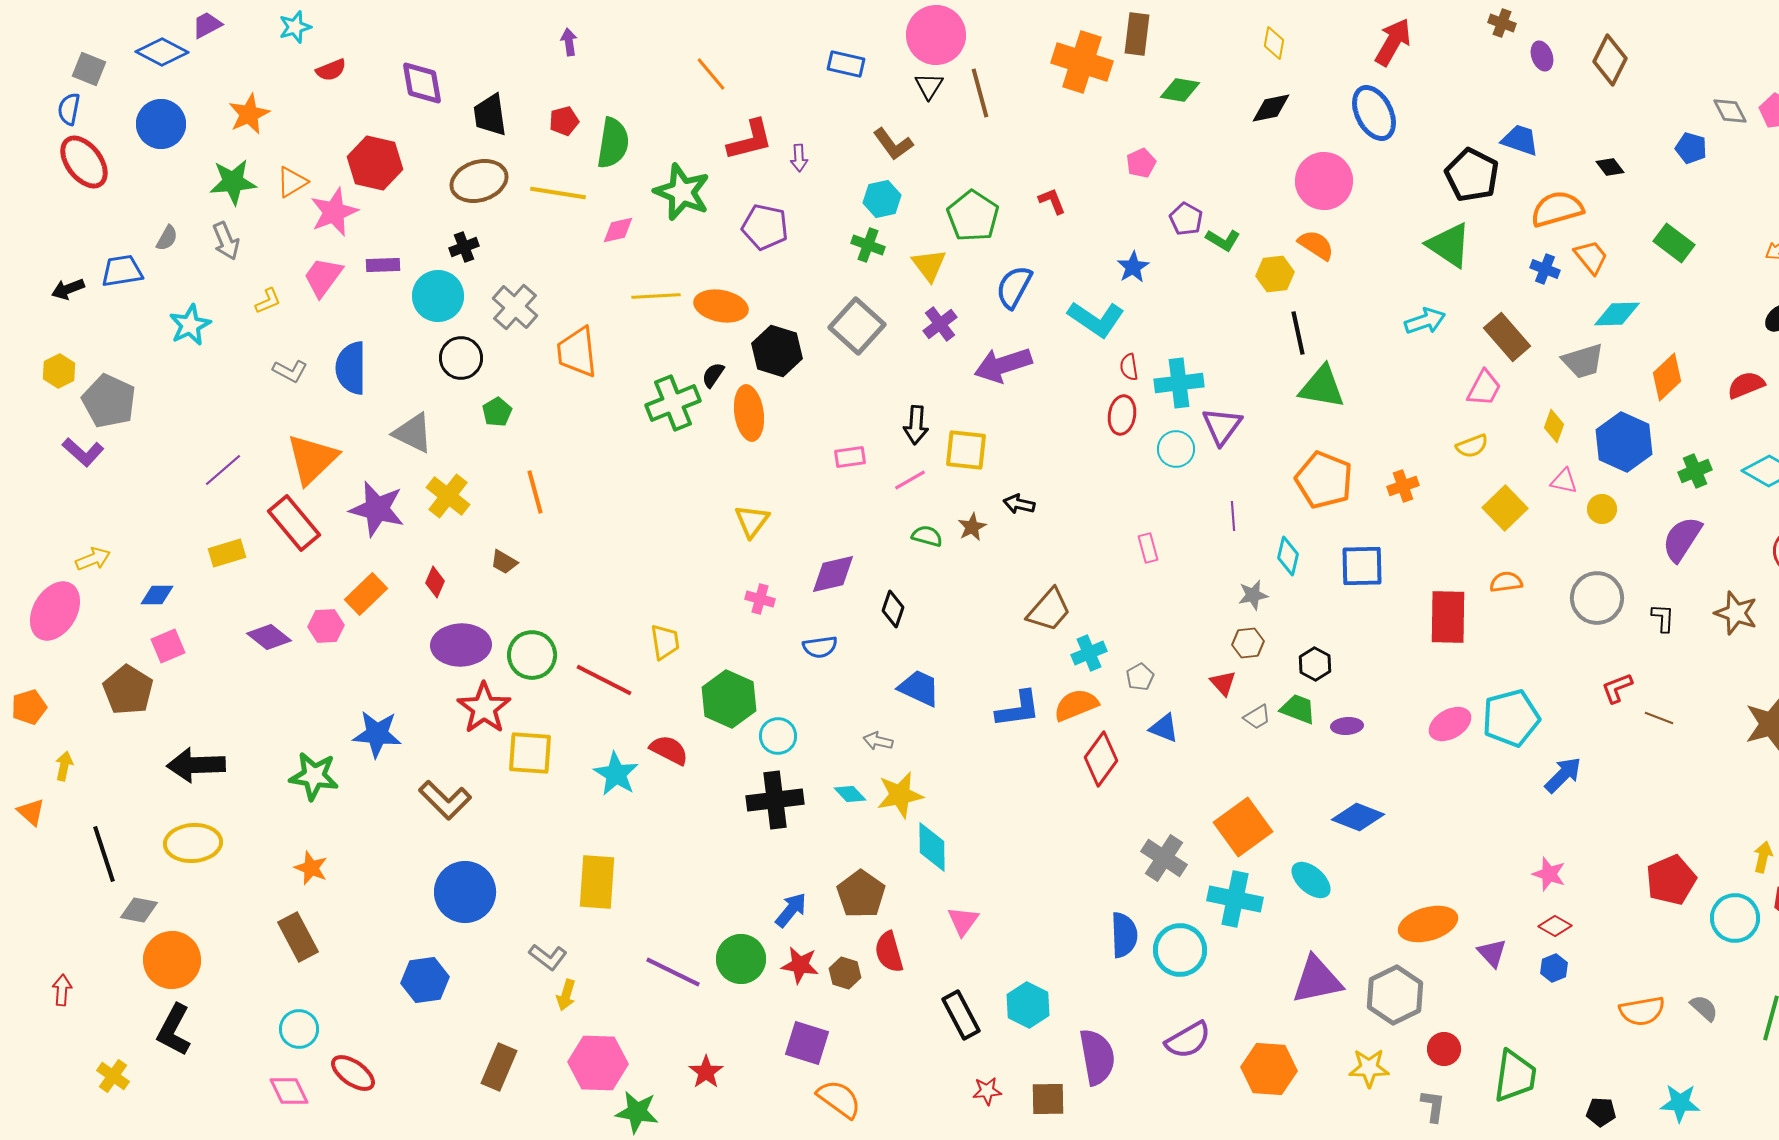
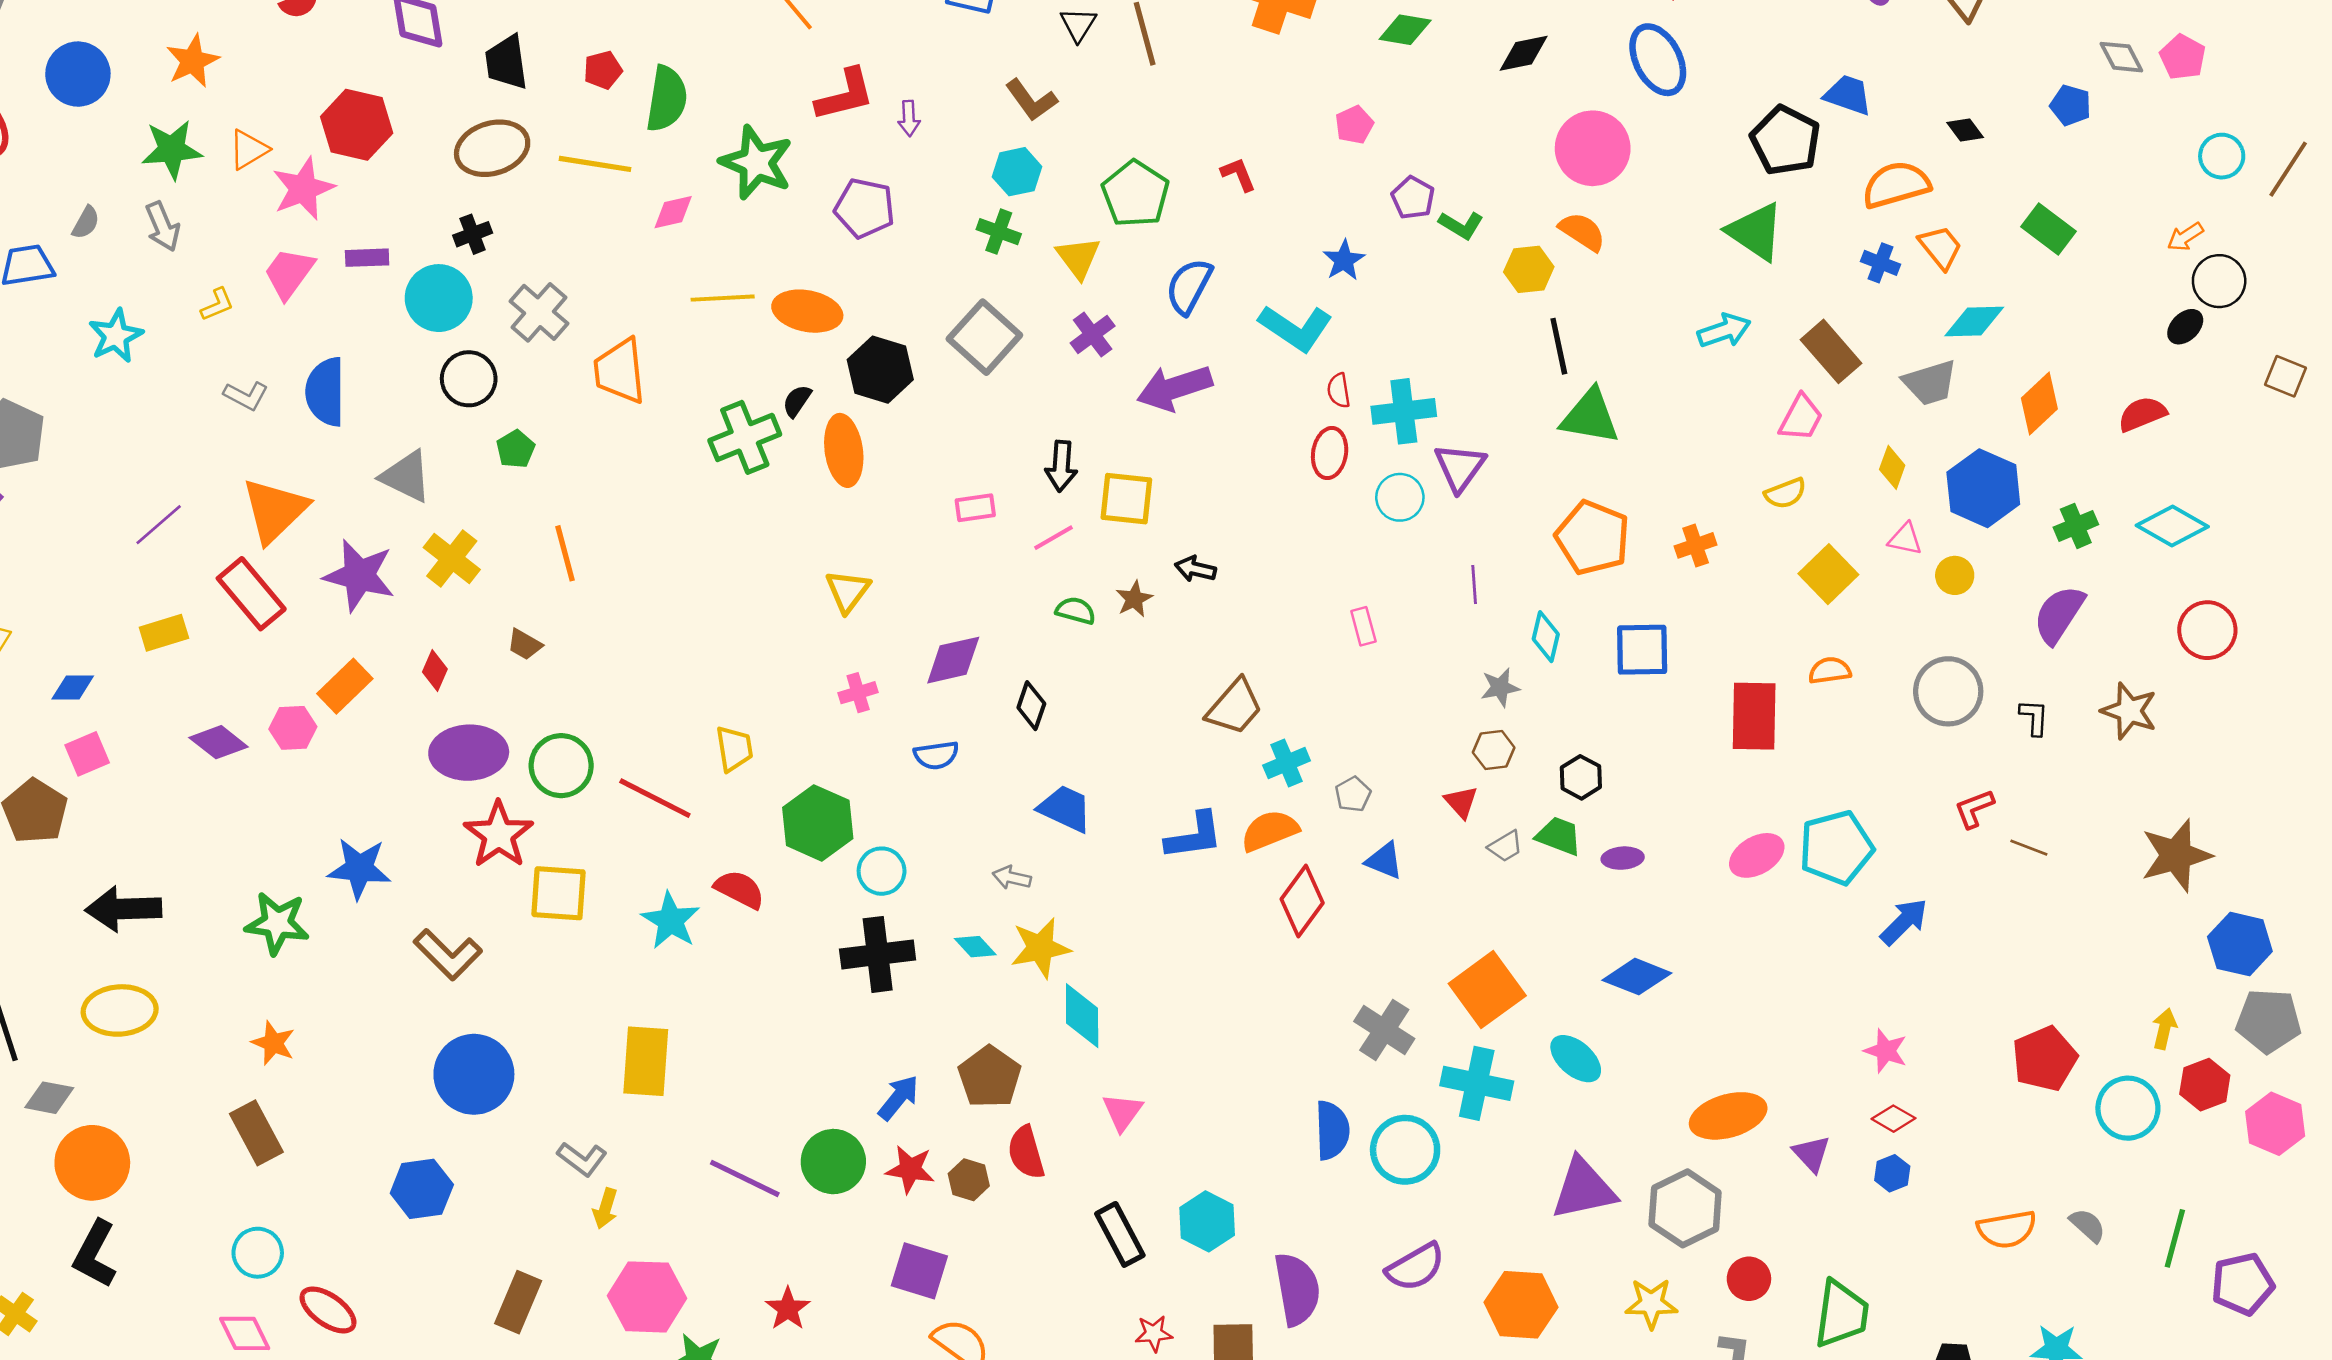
pink cross: (760, 599) -> (858, 693), turned -32

